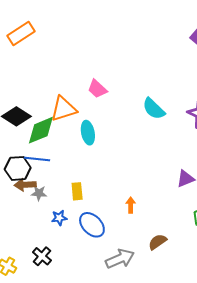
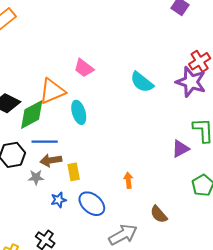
blue line: (37, 159) -> (45, 142), moved
brown arrow: (25, 185) -> (51, 160), moved
brown semicircle: (157, 242) -> (159, 214), turned -90

